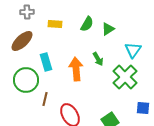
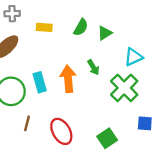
cyan triangle: (133, 50) -> (133, 57), turned 30
cyan rectangle: (46, 62) -> (40, 82), moved
brown line: (45, 99) -> (27, 123), moved

